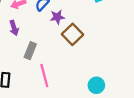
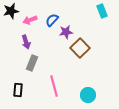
gray rectangle: (30, 51) -> (32, 63), moved
cyan circle: (96, 85) -> (88, 95), moved

